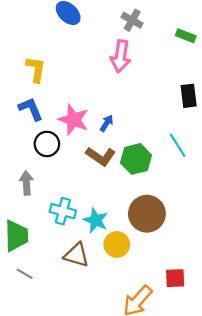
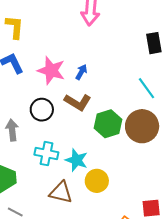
black circle: (47, 144) -> (42, 110), moved
green hexagon: (136, 159) -> (108, 124), moved
brown circle: (147, 214) -> (142, 126), moved

